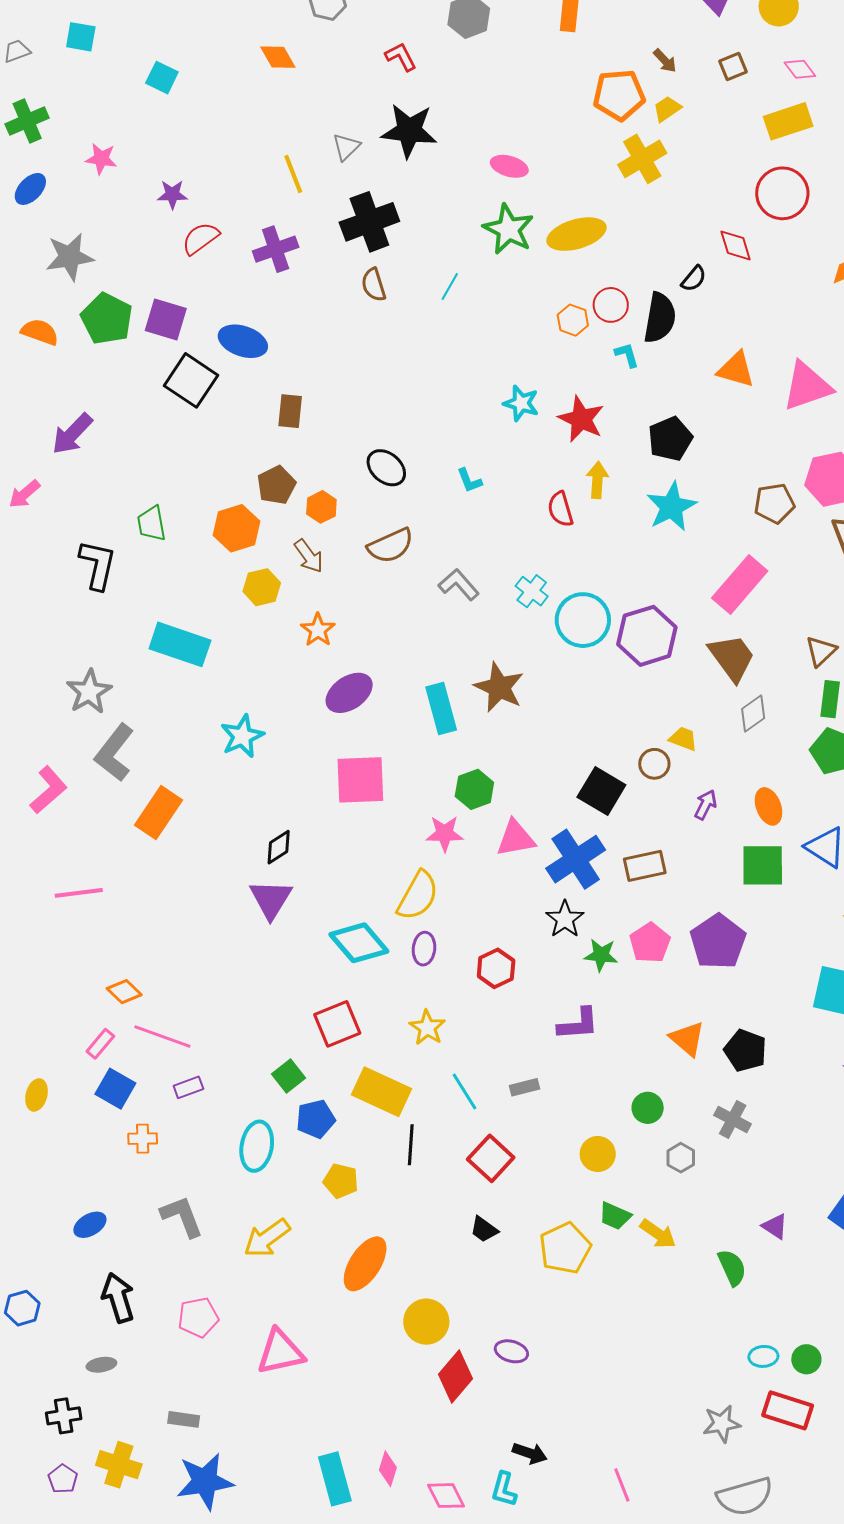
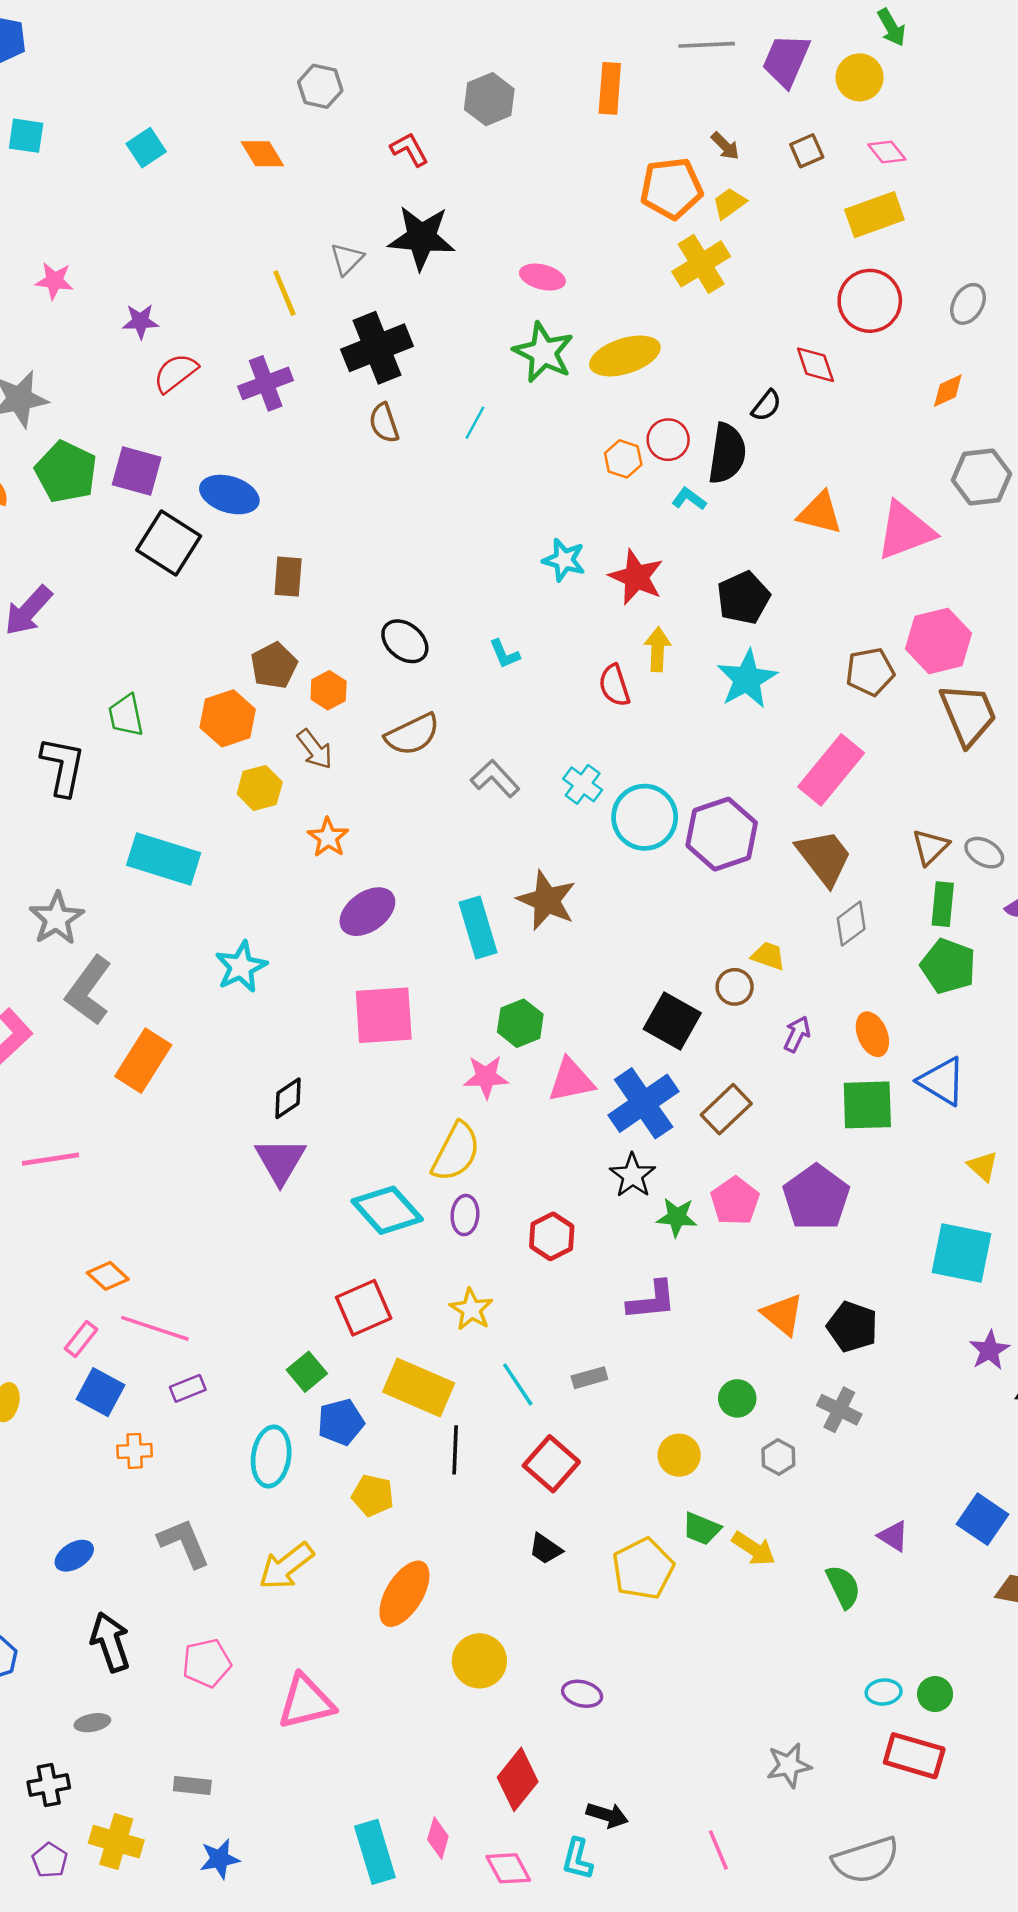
cyan square: (162, 78) -> (146, 148), moved, turned 32
cyan L-shape: (627, 355) -> (689, 499), turned -36
brown rectangle: (645, 866) -> (726, 1109), turned -30
red diamond: (455, 1376) -> (518, 1779), moved
gray star: (722, 1424) -> (789, 1765), moved
blue star: (205, 1481) -> (220, 1859), size x0.6

